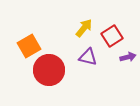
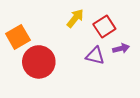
purple triangle: (88, 57) -> (95, 56), moved

